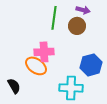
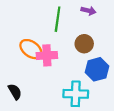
brown circle: (77, 26) -> (84, 44), moved
orange ellipse: (36, 66) -> (31, 49), moved

